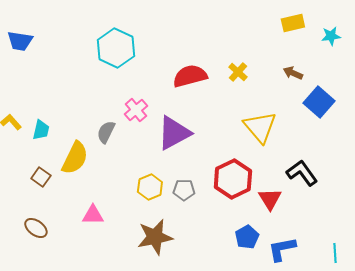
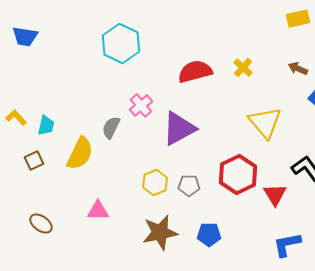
brown square: (41, 177) -> (34, 161), moved, turned 30
blue pentagon: (247, 237) -> (209, 235), moved, turned 30

